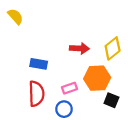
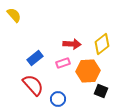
blue rectangle: (39, 64) -> (35, 58), turned -49
pink rectangle: (70, 88) -> (63, 63), moved
red semicircle: (36, 94) -> (33, 85), turned -40

